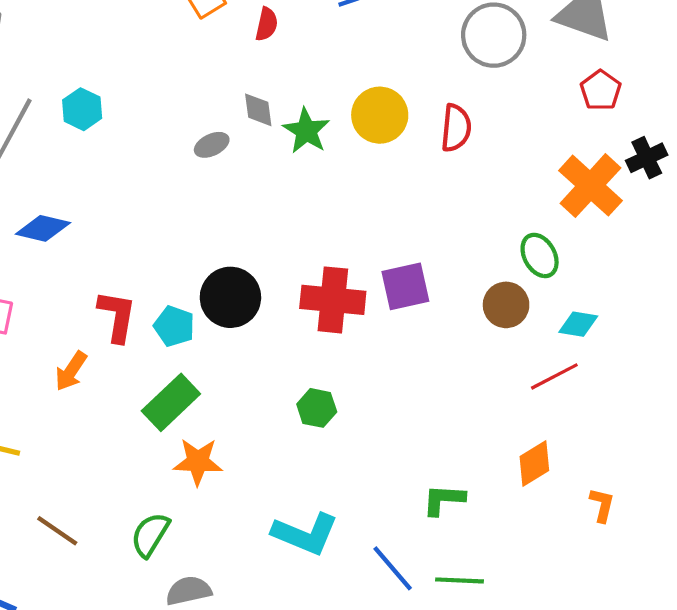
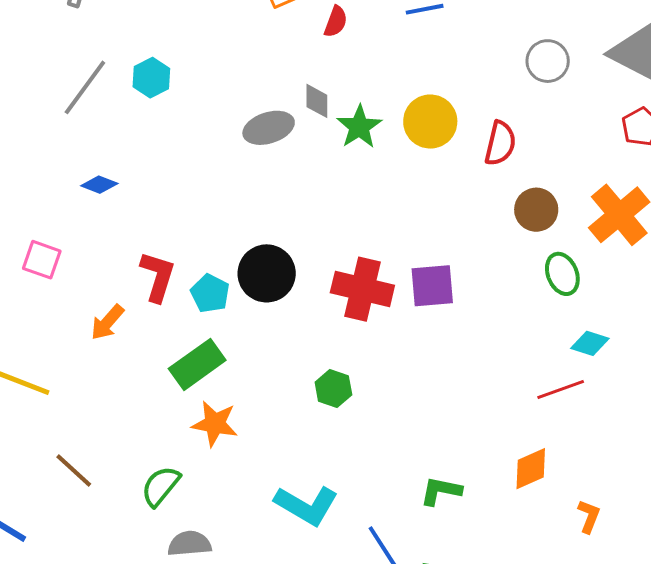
gray circle: (494, 35) -> (548, 61), size x0.7
gray ellipse: (212, 145) -> (269, 128), size x1.5
blue diamond: (43, 228) -> (99, 185), size x0.7
brown circle: (506, 305) -> (536, 210), moved

